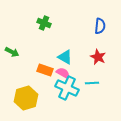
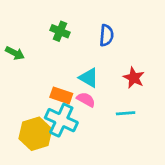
blue semicircle: (100, 26) -> (106, 35), moved
green arrow: (12, 52) -> (15, 53), moved
cyan cross: (67, 88) -> (61, 120), moved

